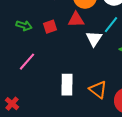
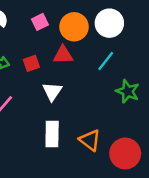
white triangle: (94, 39) -> (52, 91), moved

